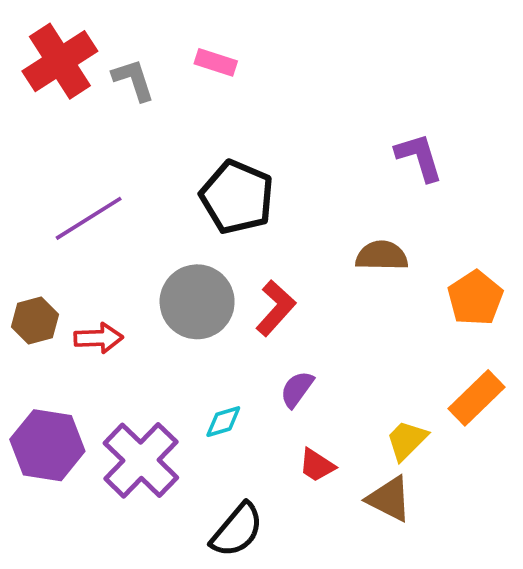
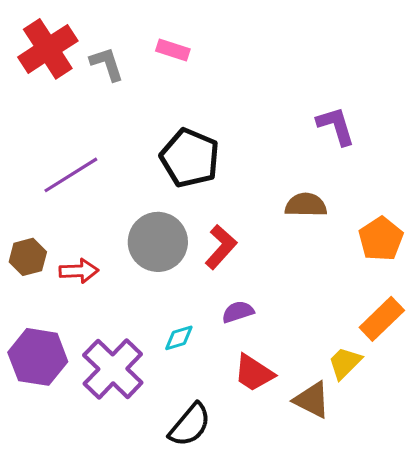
purple semicircle: (297, 389) -> (238, 312), turned 36
yellow trapezoid: (407, 440) -> (345, 363), moved
red trapezoid: (317, 465) -> (254, 373), size x1.4

